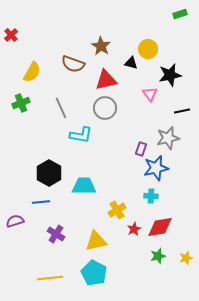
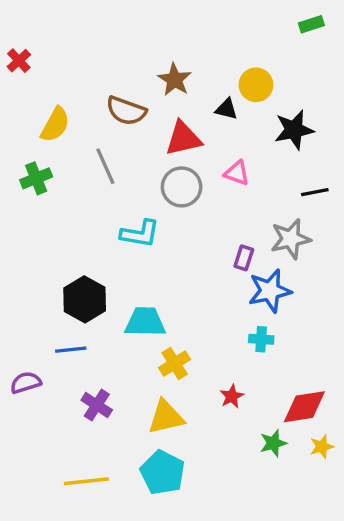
pink triangle: (150, 94) -> (237, 173), moved, turned -35
gray line: (61, 108) -> (105, 166), moved
yellow cross: (117, 210) -> (175, 363), moved
red diamond: (160, 227) -> (304, 407), moved

